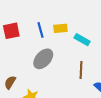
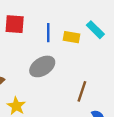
cyan rectangle: (82, 40) -> (95, 30), moved

